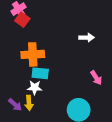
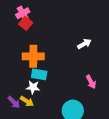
white arrow: (86, 38) -> (84, 44), turned -32
yellow arrow: (29, 103) -> (27, 101), turned -56

